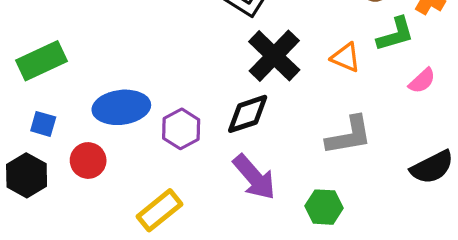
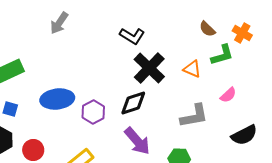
pink semicircle: (422, 81) -> (228, 95), moved
red circle: (88, 160) -> (33, 150), moved

